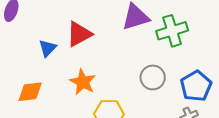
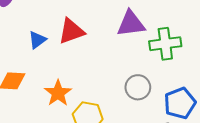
orange star: (83, 82) -> (58, 93), moved

